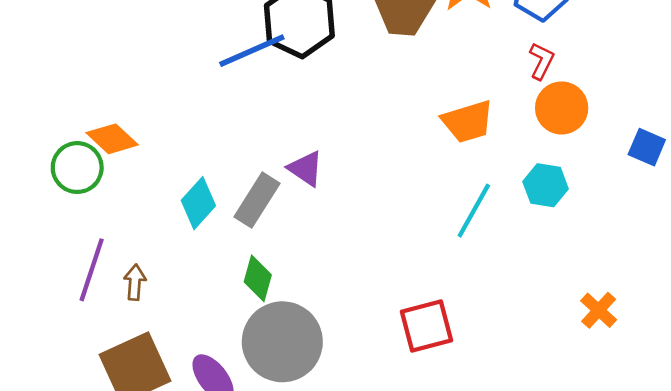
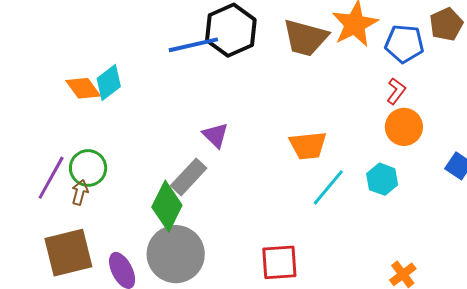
orange trapezoid: (468, 122) -> (308, 145), moved
green circle: (77, 168) -> (88, 168), moved
gray rectangle: (257, 200) -> (189, 177), moved
cyan diamond: (198, 203) -> (109, 82), moved
green diamond: (258, 278) -> (167, 206), size x1.5

